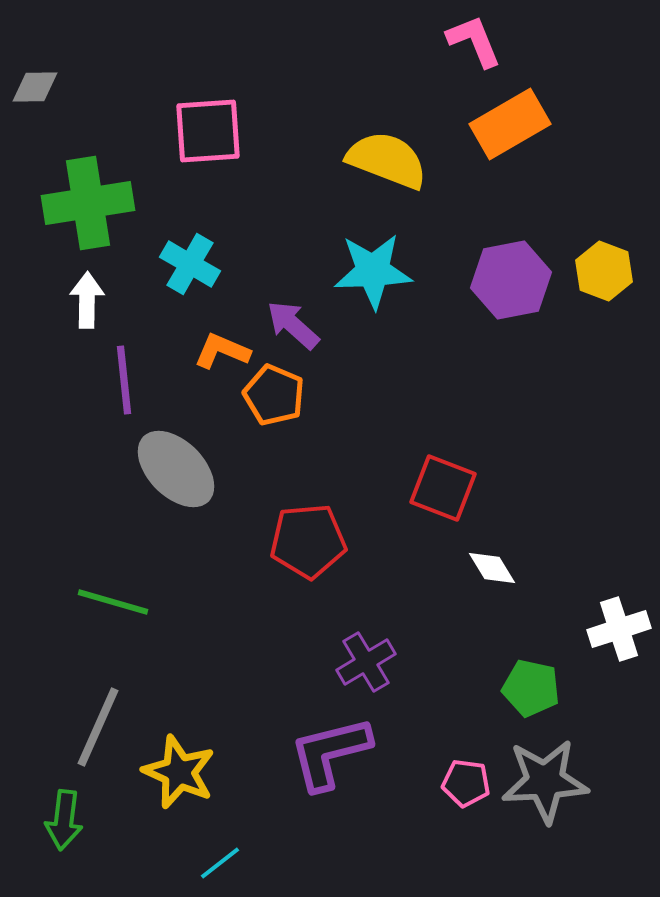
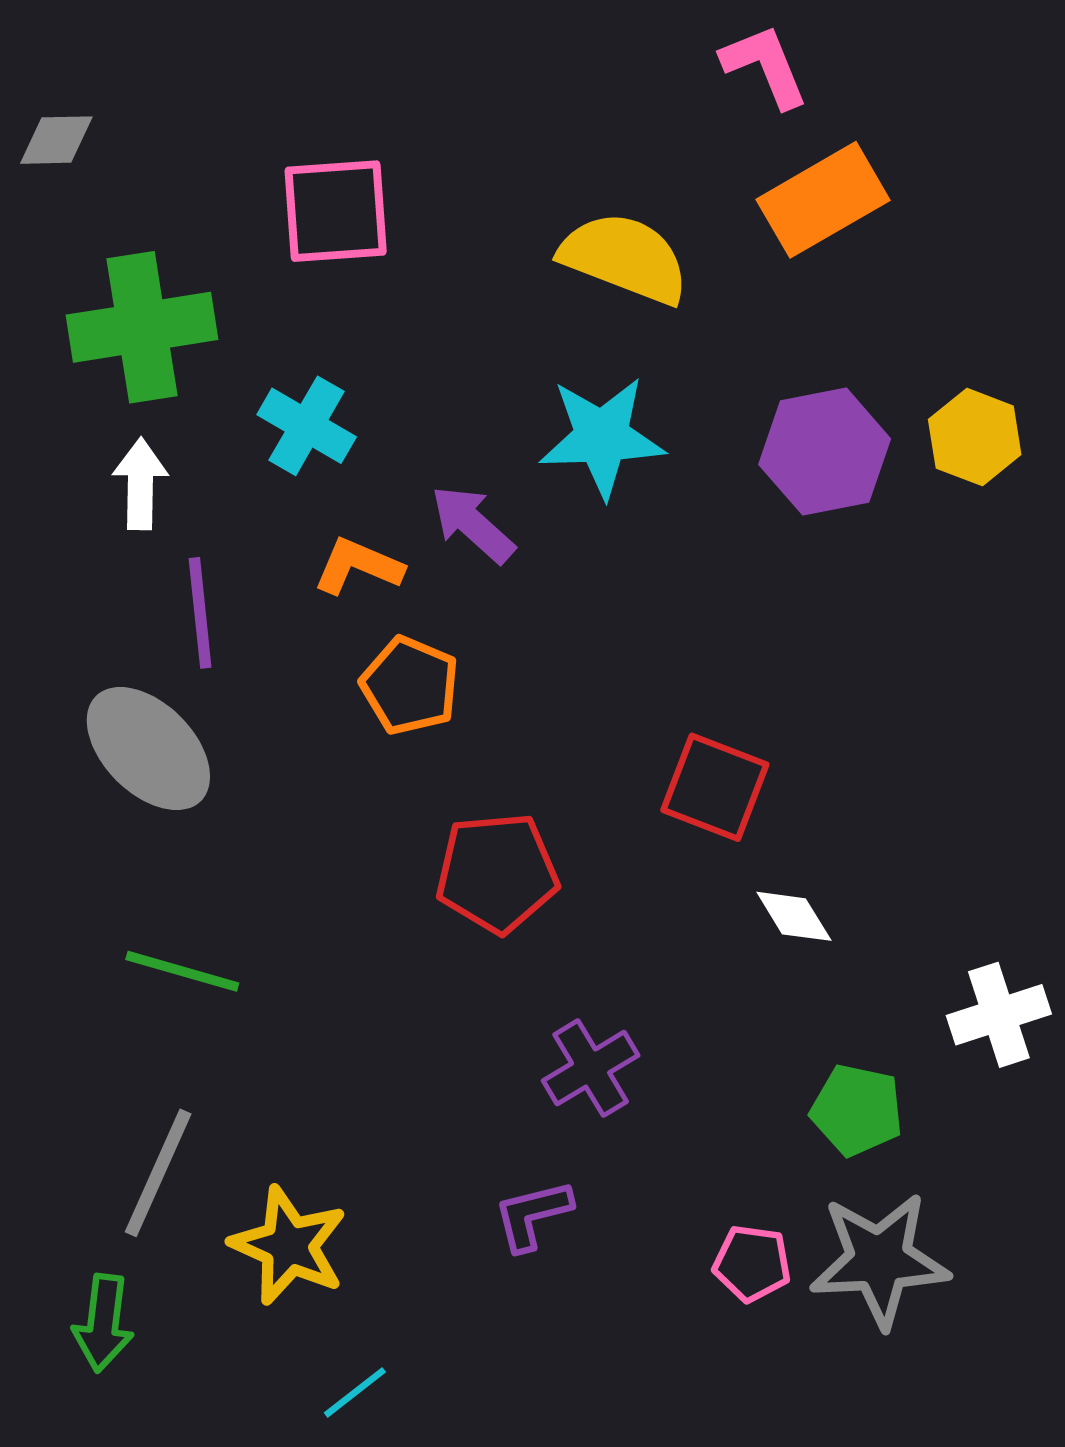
orange pentagon: (274, 395) -> (410, 686), moved
gray ellipse: (176, 469) -> (148, 749), moved
purple L-shape: (330, 753) -> (532, 1215), size x0.6

